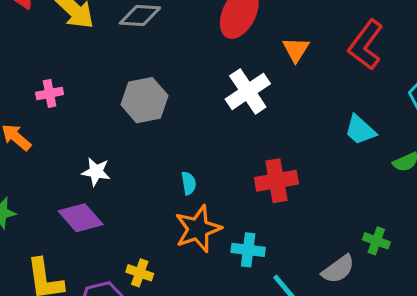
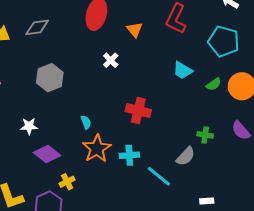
white cross: (248, 91) -> (111, 60), size x0.6
red cross: (276, 181) -> (138, 111), turned 35
purple diamond: (81, 218) -> (47, 154), moved
yellow cross: (140, 273) -> (67, 182), turned -35

